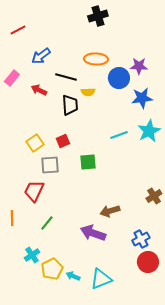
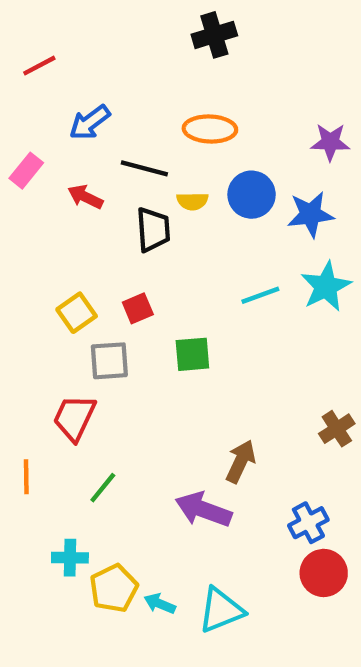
purple star: (139, 66) -> (330, 142), moved
blue circle: (119, 78) -> (252, 195), moved
brown arrow: (110, 211) -> (241, 461), turned 132
cyan cross: (32, 255) -> (70, 558), turned 35

